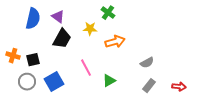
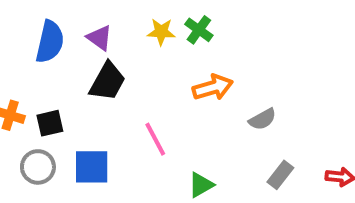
yellow star: (90, 29) -> (161, 32), moved
gray semicircle: (147, 63) -> (262, 119), moved
green triangle: (109, 81) -> (201, 185), moved
blue square: (54, 82) -> (92, 167), turned 30

